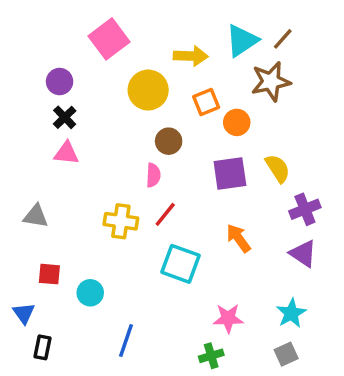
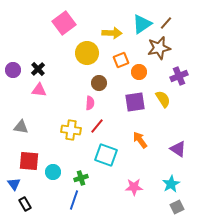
purple circle: (60, 82) -> (13, 70), moved
purple cross: (305, 209) -> (179, 76), moved
red square: (49, 274) -> (29, 161), size x1.5
black rectangle: (43, 347) -> (25, 204), turned -40
gray square: (286, 354) -> (177, 207), moved
green cross: (211, 356) -> (81, 178), moved

